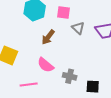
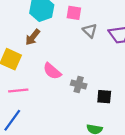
brown arrow: (48, 37) -> (33, 37), moved
pink line: (29, 84) -> (18, 91), moved

